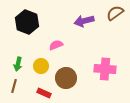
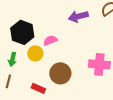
black hexagon: (27, 22) -> (22, 32), moved
yellow circle: (41, 66) -> (35, 53), moved

